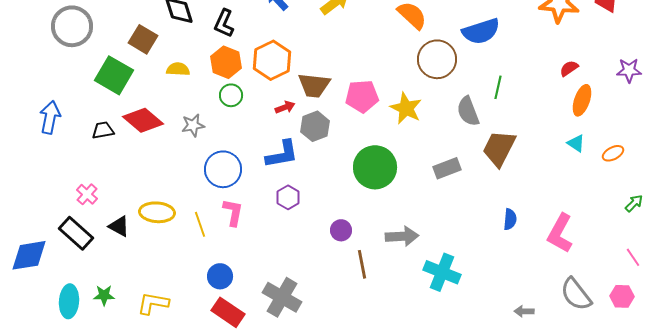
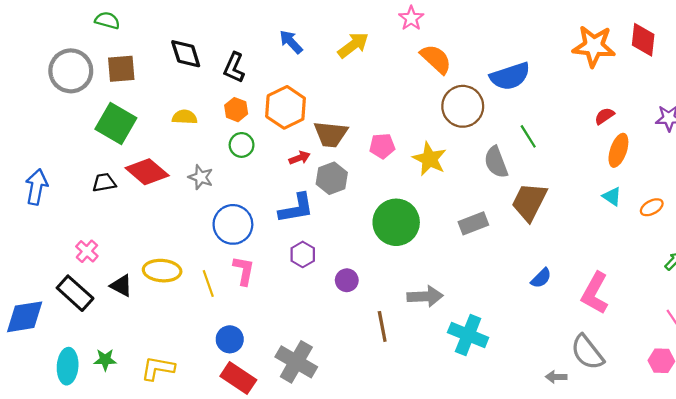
brown square: (143, 39) -> (121, 69), moved, turned -36
orange hexagon: (226, 62) -> (236, 110), size x0.7
green line: (498, 87) -> (528, 136), turned -45
pink pentagon: (362, 96) -> (382, 146), size x0.7
blue arrow: (50, 117) -> (36, 187), moved
gray star: (193, 125) -> (201, 177), turned 30
blue semicircle: (510, 219) -> (541, 278), turned 40
purple circle: (341, 230) -> (347, 280), moved
gray semicircle: (576, 294) -> (587, 352), moved

